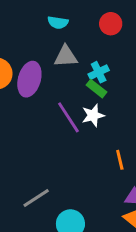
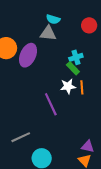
gray triangle: (66, 56) -> (48, 33), moved
purple line: (68, 117) -> (51, 104), moved
orange line: (120, 160) -> (82, 87), moved

